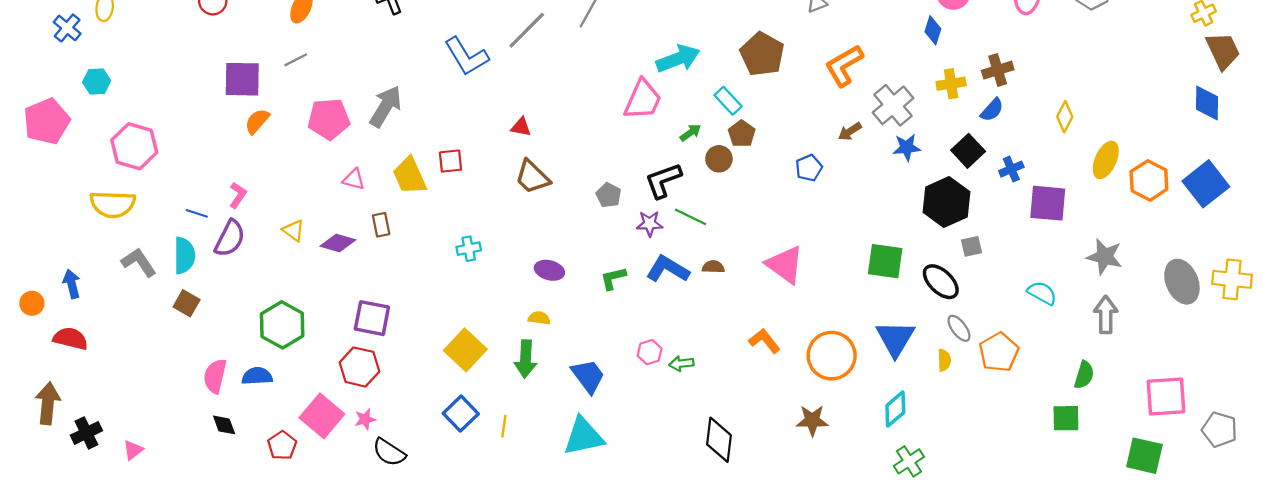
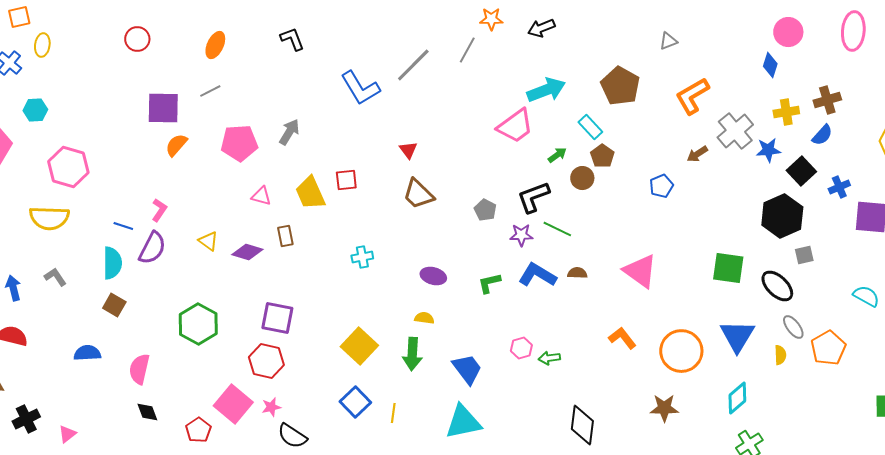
pink trapezoid: (643, 100) -> (515, 126), turned 30
gray arrow: (386, 106) -> (289, 132), size x0.7
red triangle: (521, 127) -> (408, 150), turned 42
blue star: (907, 147) -> (768, 150), moved
gray L-shape: (139, 262) -> (55, 277), moved, size x0.7
blue semicircle: (257, 376) -> (87, 353), moved

